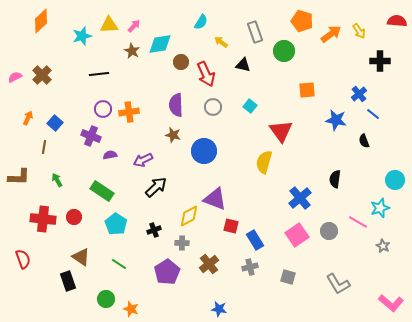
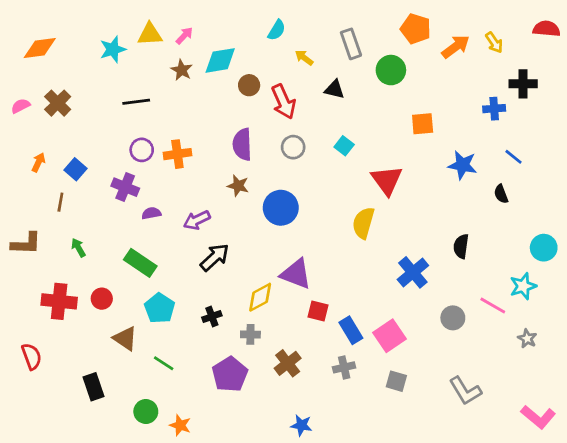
orange diamond: (41, 21) -> (40, 48), moved, turned 35
blue cross: (359, 94) -> (494, 109), moved, turned 35
pink square: (297, 235) -> (390, 336), moved
brown triangle: (81, 257) -> (125, 339), moved

